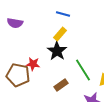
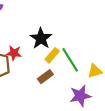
yellow rectangle: (60, 34) -> (52, 55), moved

